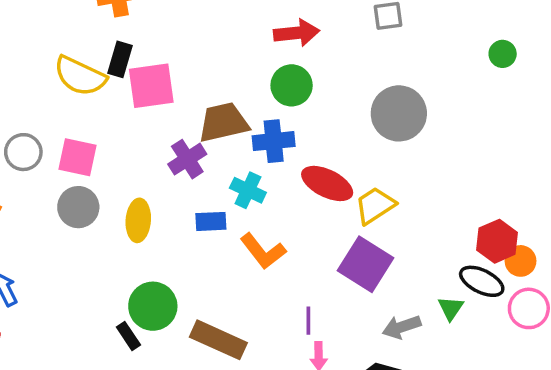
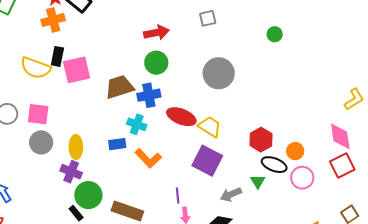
purple cross: (187, 159) -> (71, 172), moved, turned -30
yellow trapezoid: (375, 205) -> (210, 127), turned 70
red hexagon: (497, 241) -> (261, 140), moved

